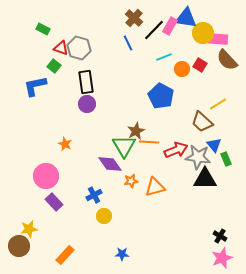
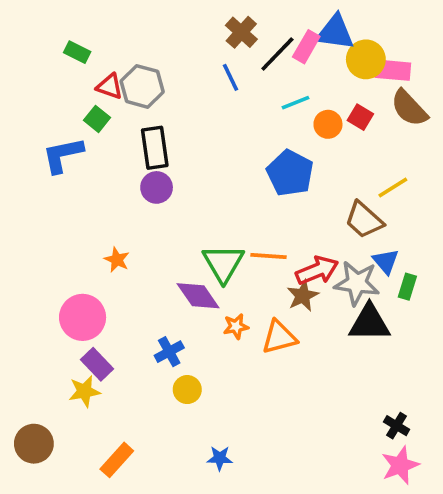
brown star: (136, 131) -> (303, 296), moved
green rectangle: (226, 159) -> (407, 287), turned 40
yellow star: (29, 229) -> (84, 391), moved

